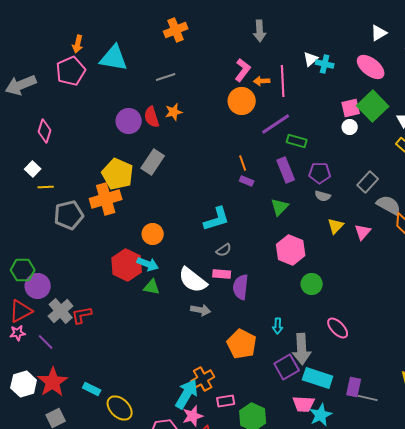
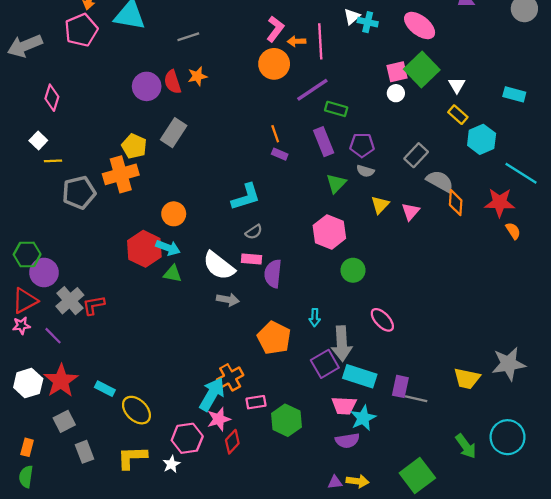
yellow pentagon: (118, 174) -> (134, 146), size x0.7
green triangle: (280, 207) -> (336, 183), moved

